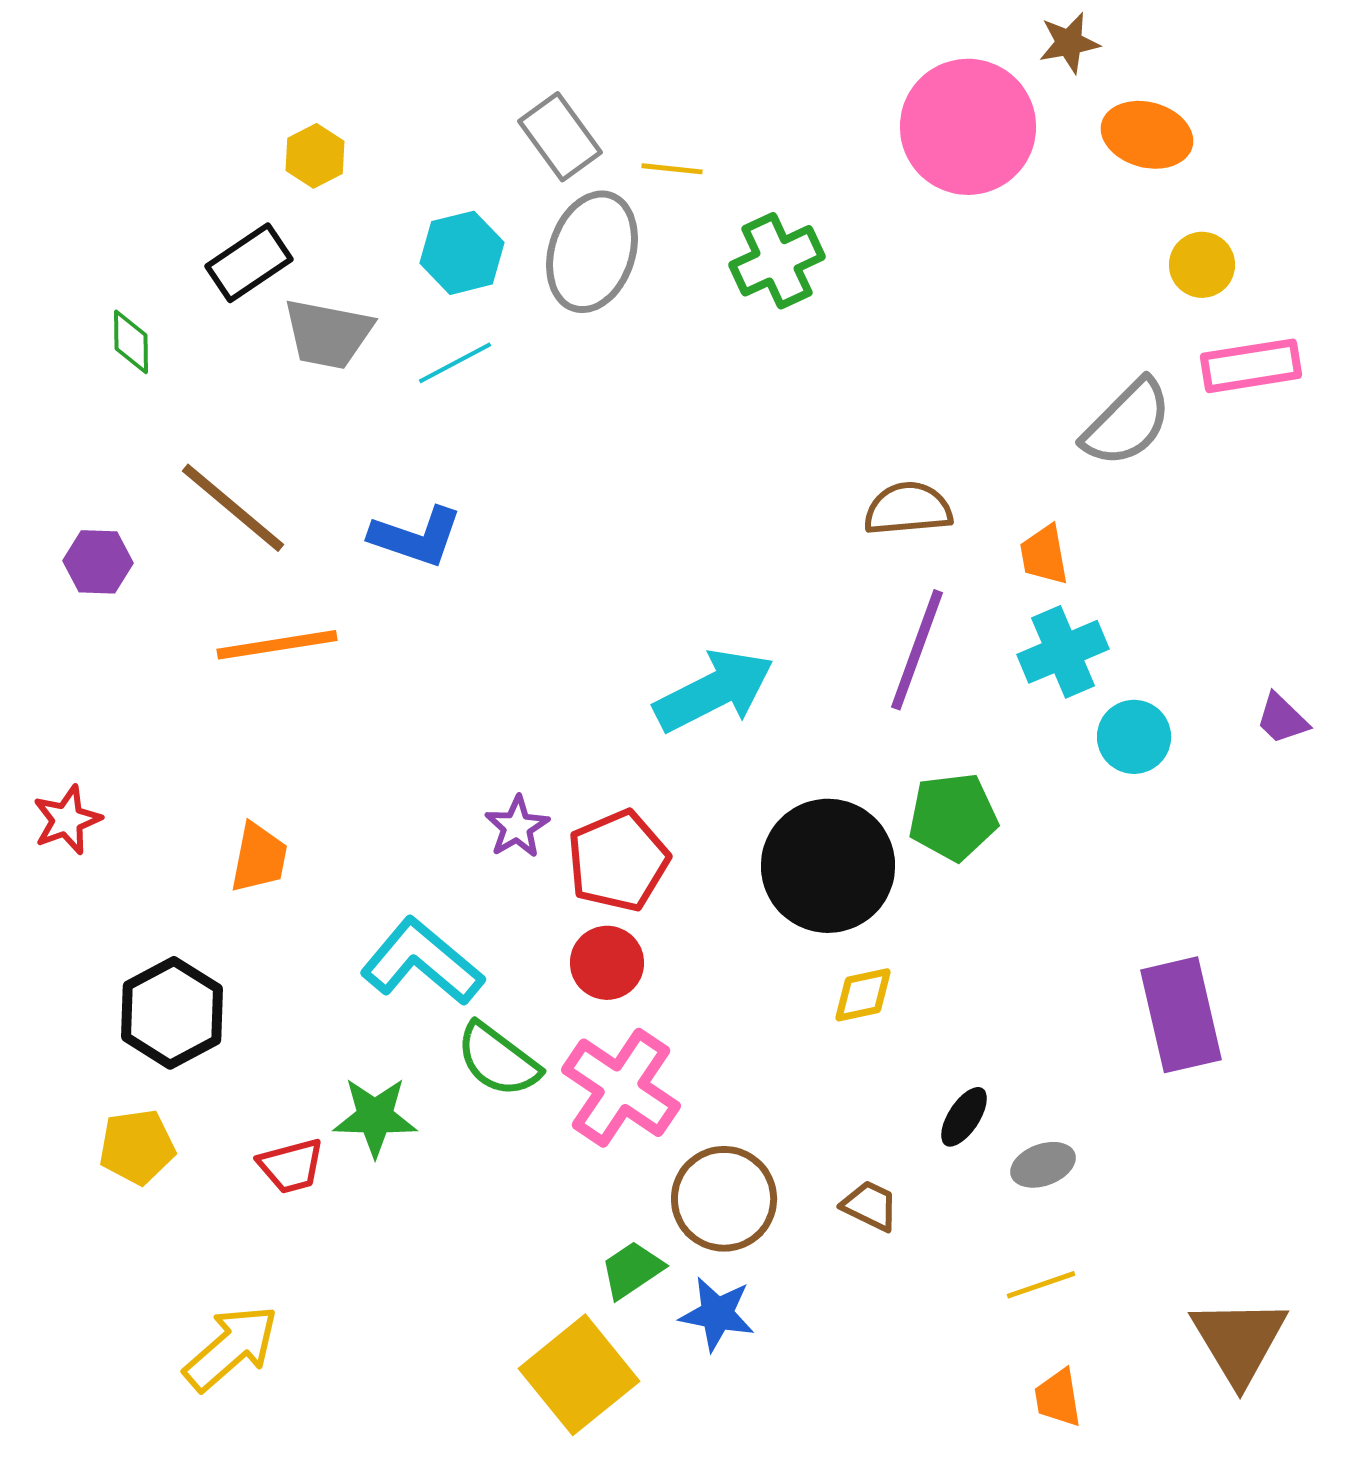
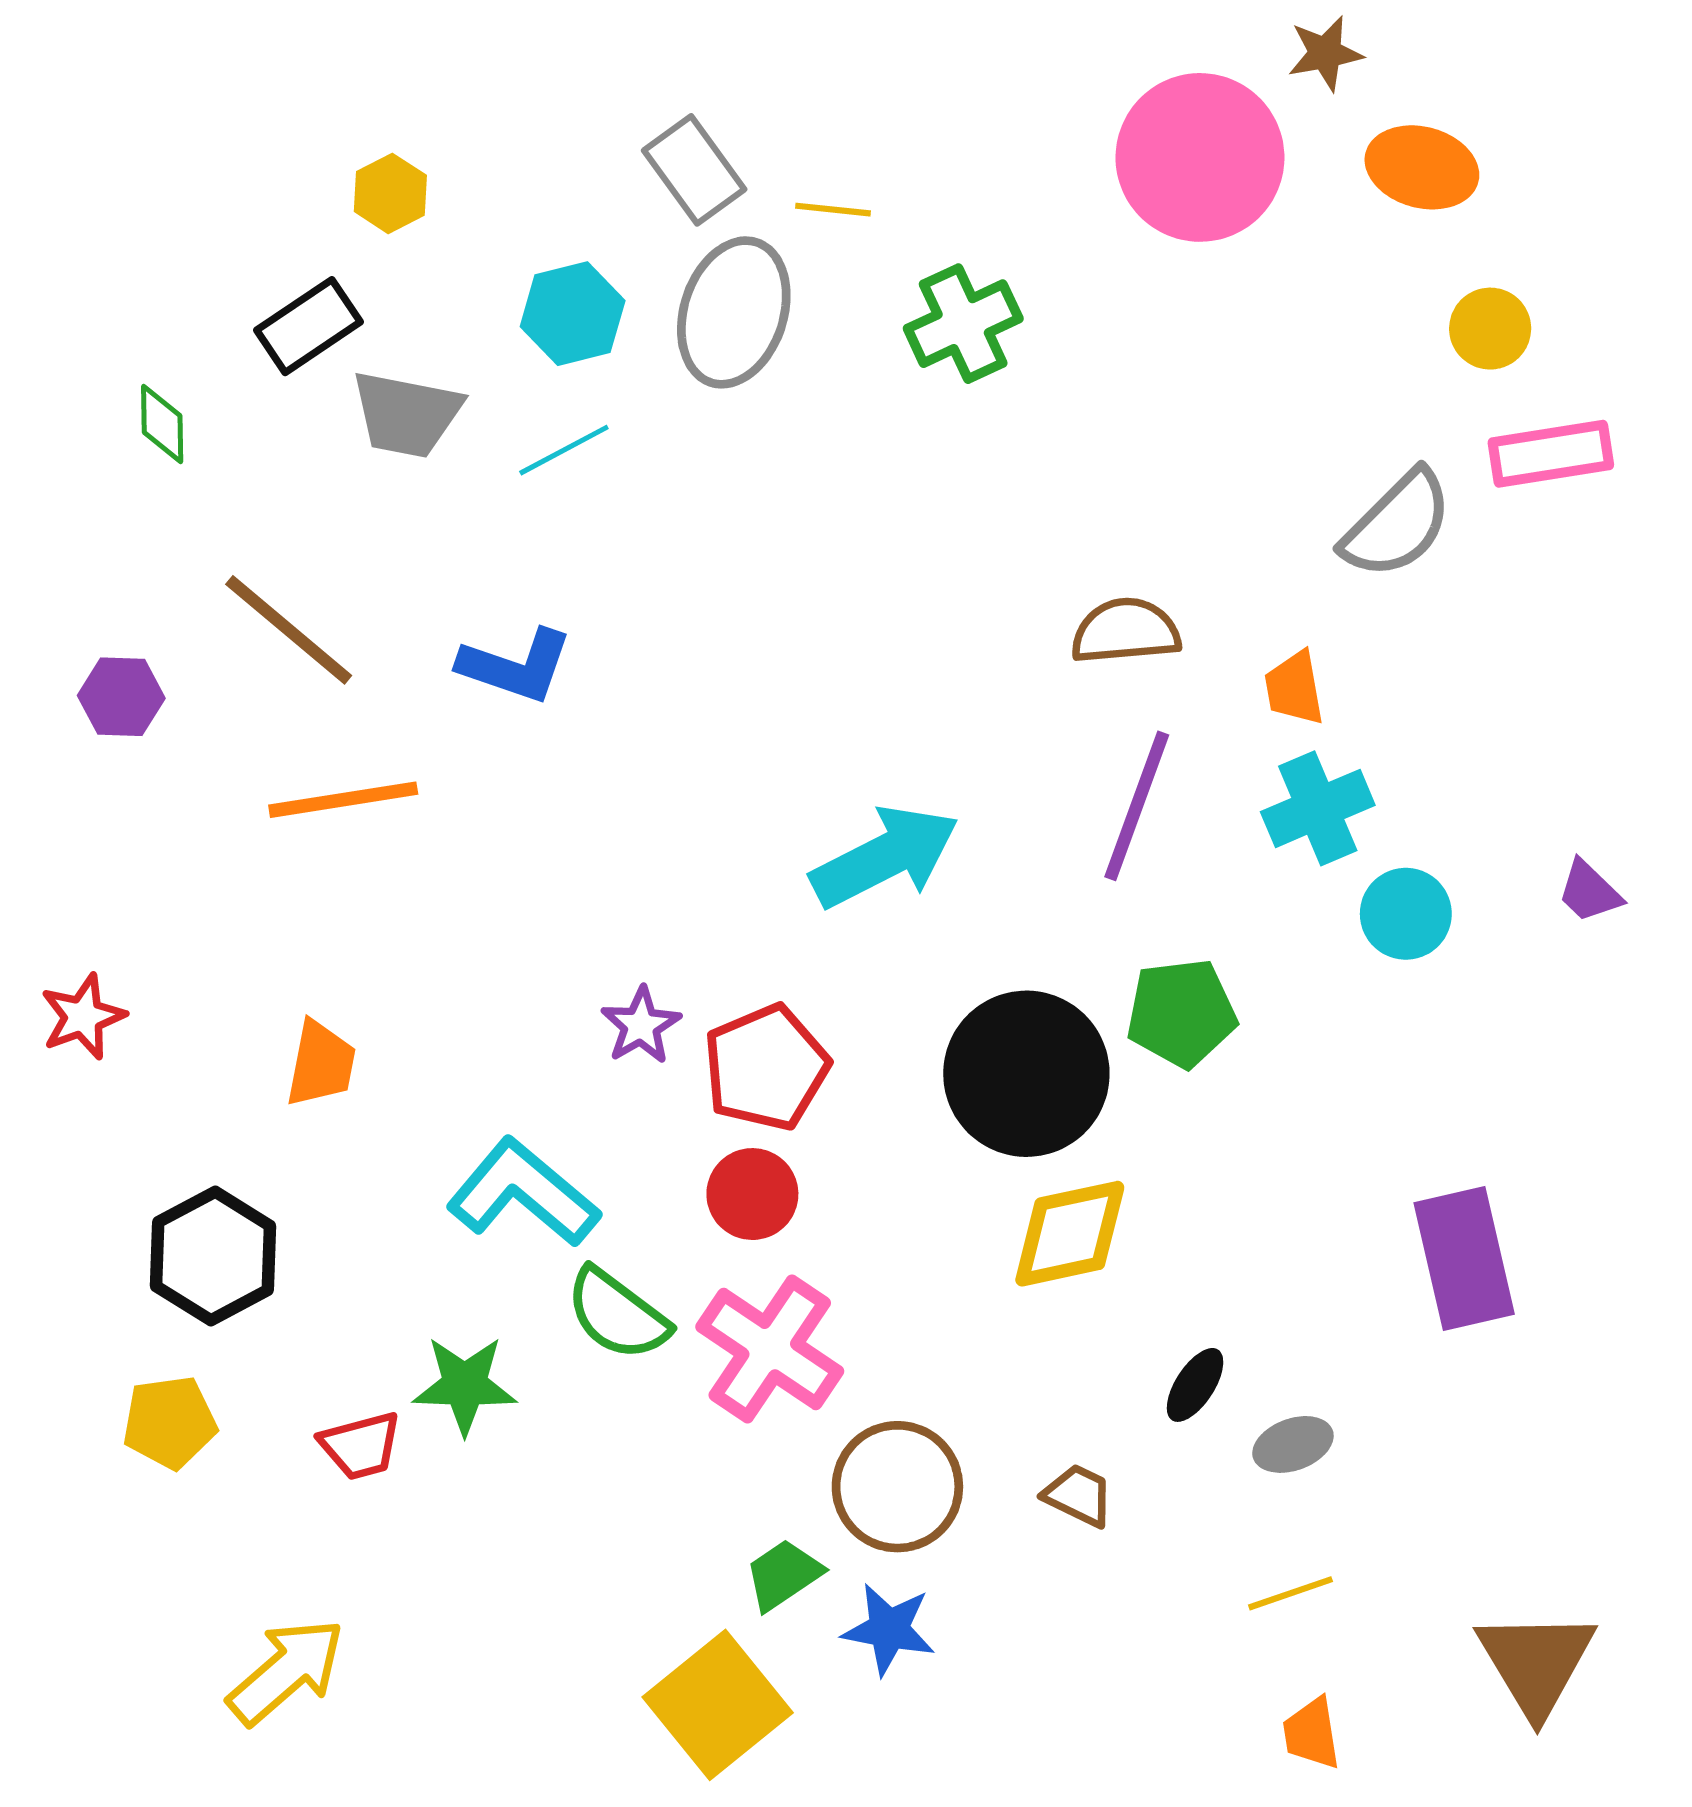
yellow diamond: (863, 995) -> (1070, 1234), size x1.6

